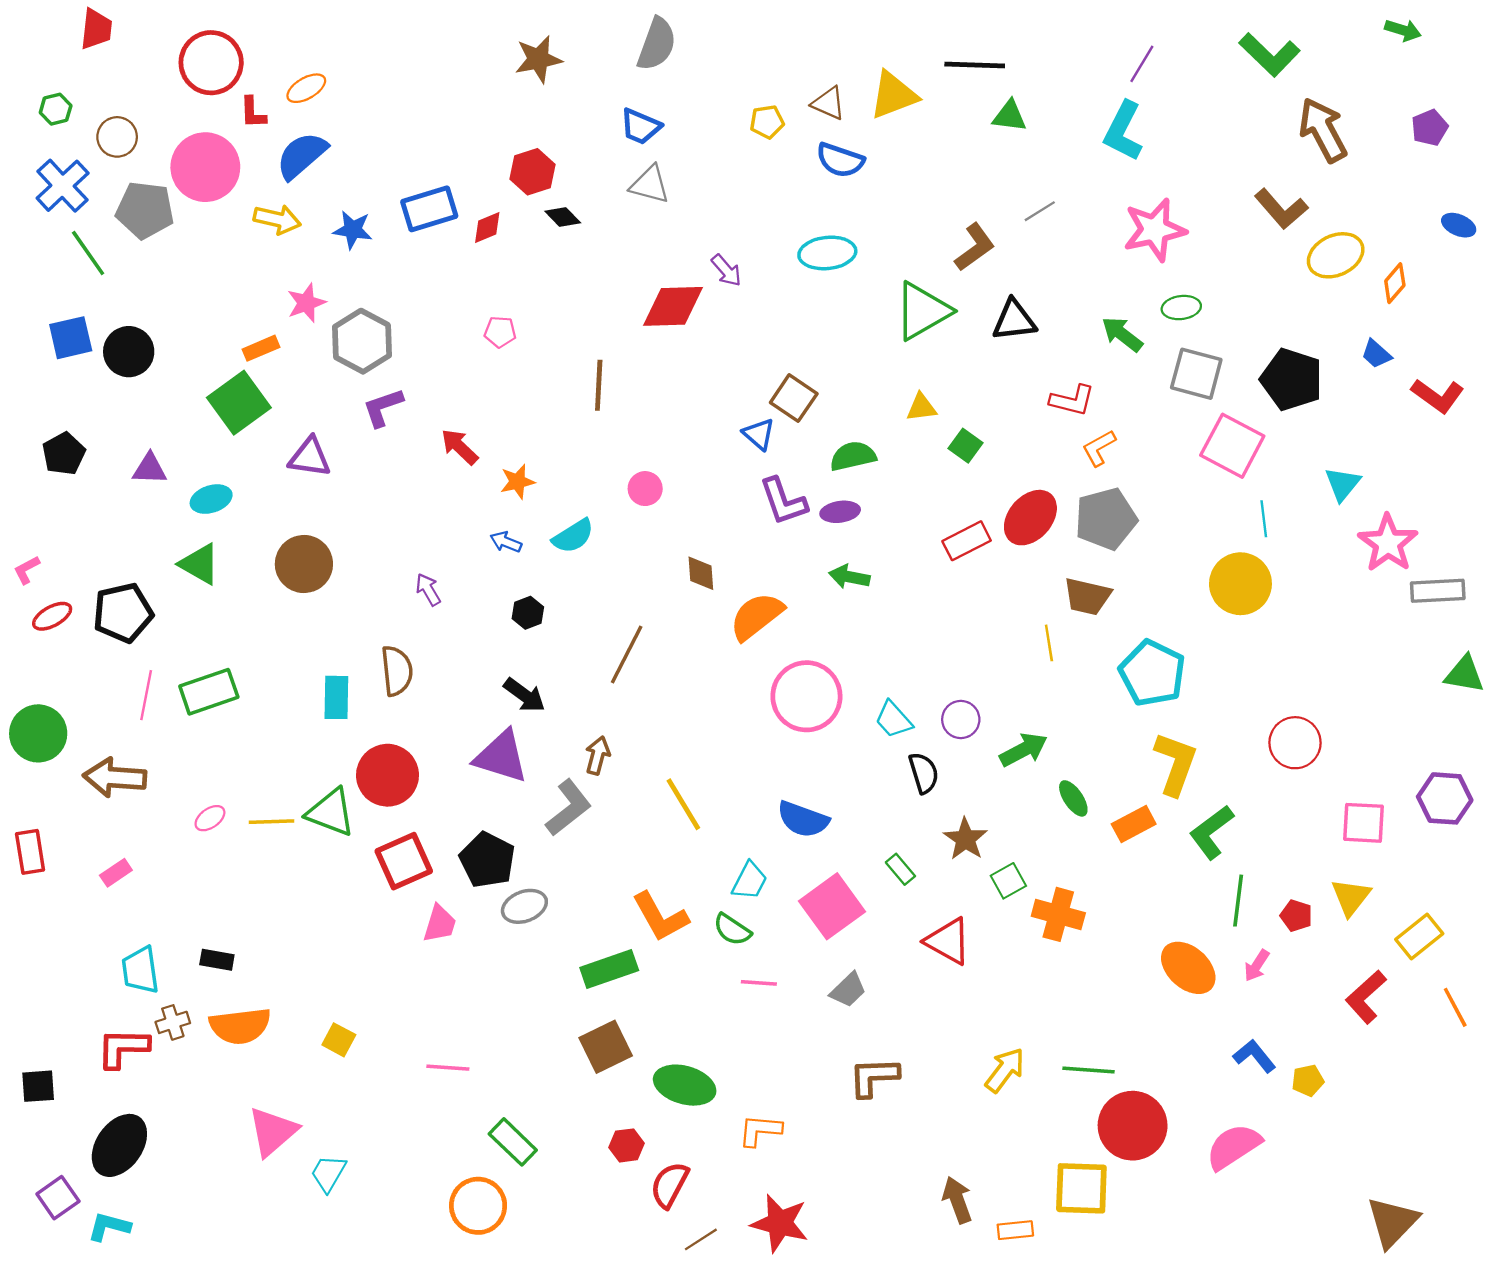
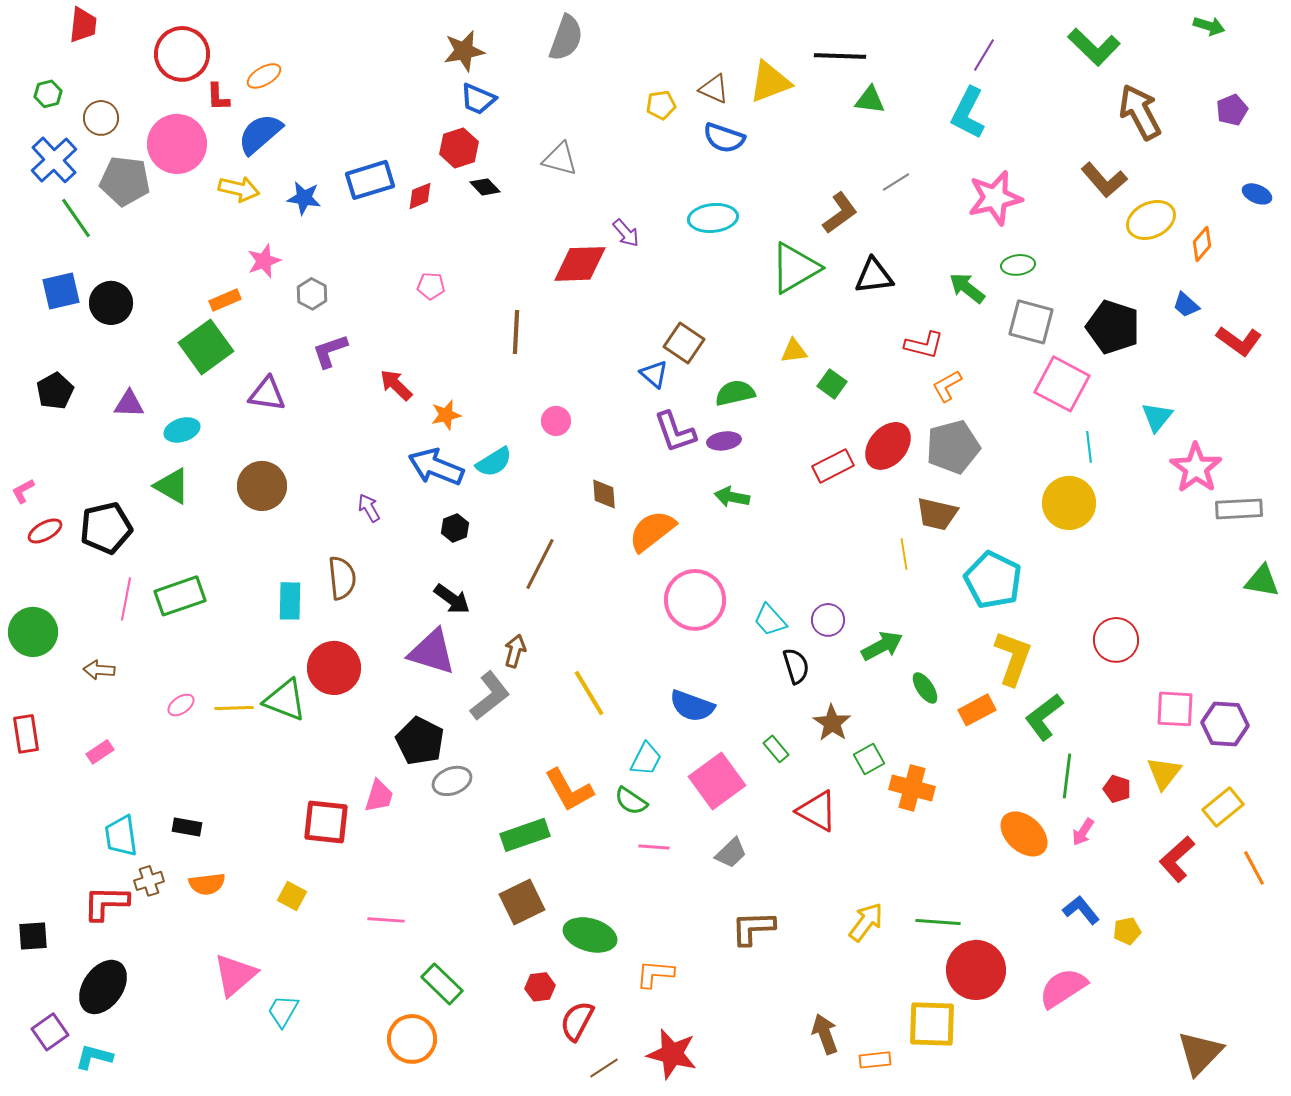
blue trapezoid: (640, 126) -> (478, 99), moved
gray hexagon: (362, 341) -> (312, 294), size x0.6
blue arrow: (506, 542) -> (436, 467), size x2.0
brown arrow: (115, 778) -> (99, 670), size x0.6
purple hexagon: (1445, 798) -> (1225, 724), moved
red square: (404, 861) -> (326, 822), moved, turned 30
orange semicircle: (240, 1026) -> (207, 884), size x0.7

